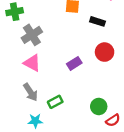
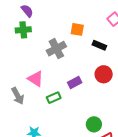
gray cross: (32, 35) -> (56, 49), moved
gray arrow: (31, 92) -> (18, 96), moved
green rectangle: (55, 102) -> (54, 98), moved

